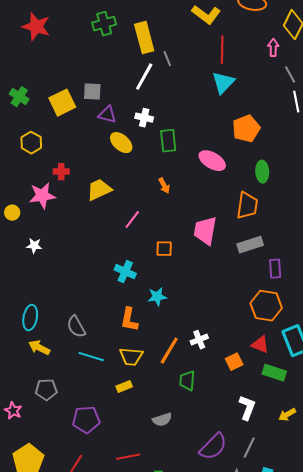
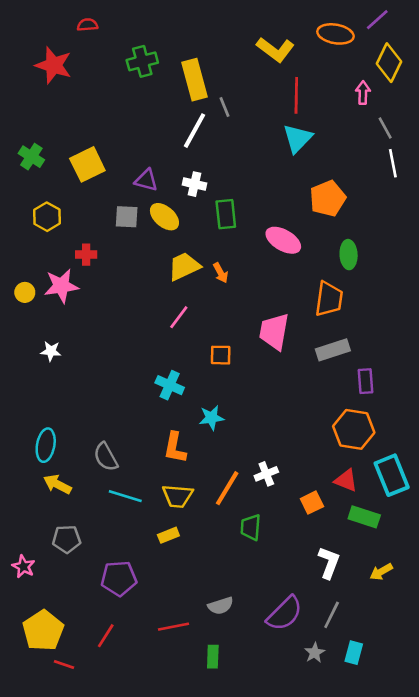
gray square: (92, 92) -> (127, 217), moved
yellow trapezoid: (99, 190) -> (184, 266), moved
yellow circle: (12, 213) -> (25, 292), moved
gray semicircle: (162, 420) -> (221, 606), moved

